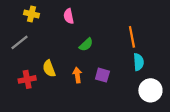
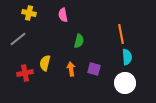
green semicircle: (86, 45) -> (79, 41), turned -32
yellow semicircle: (49, 69) -> (45, 63), turned 35
white circle: (150, 90) -> (125, 83), moved

